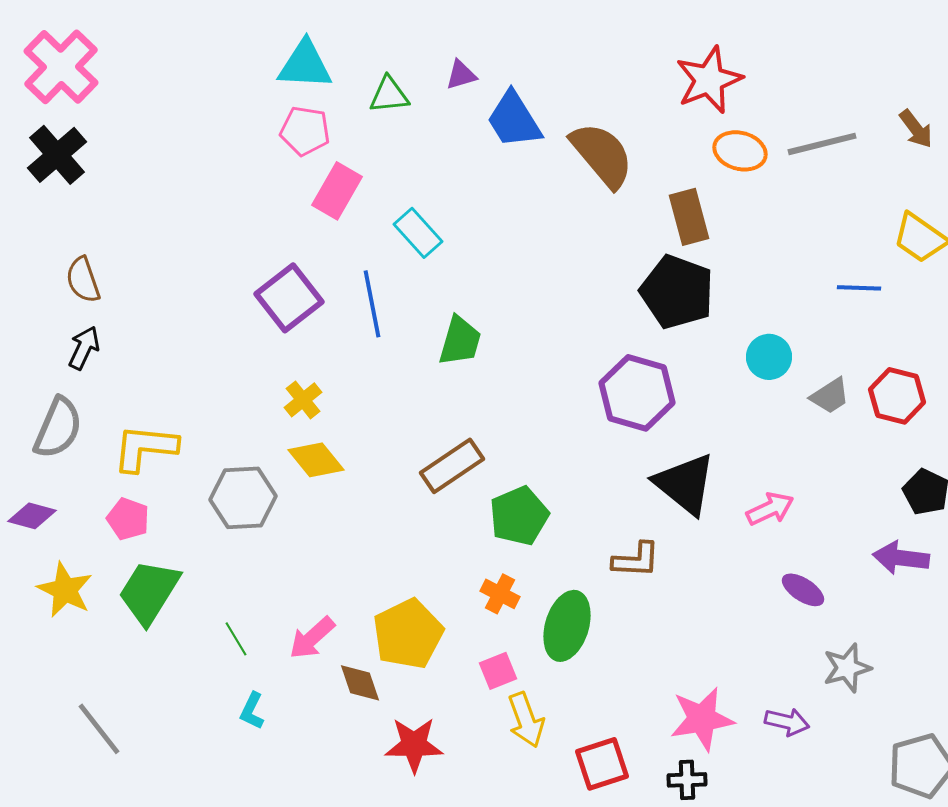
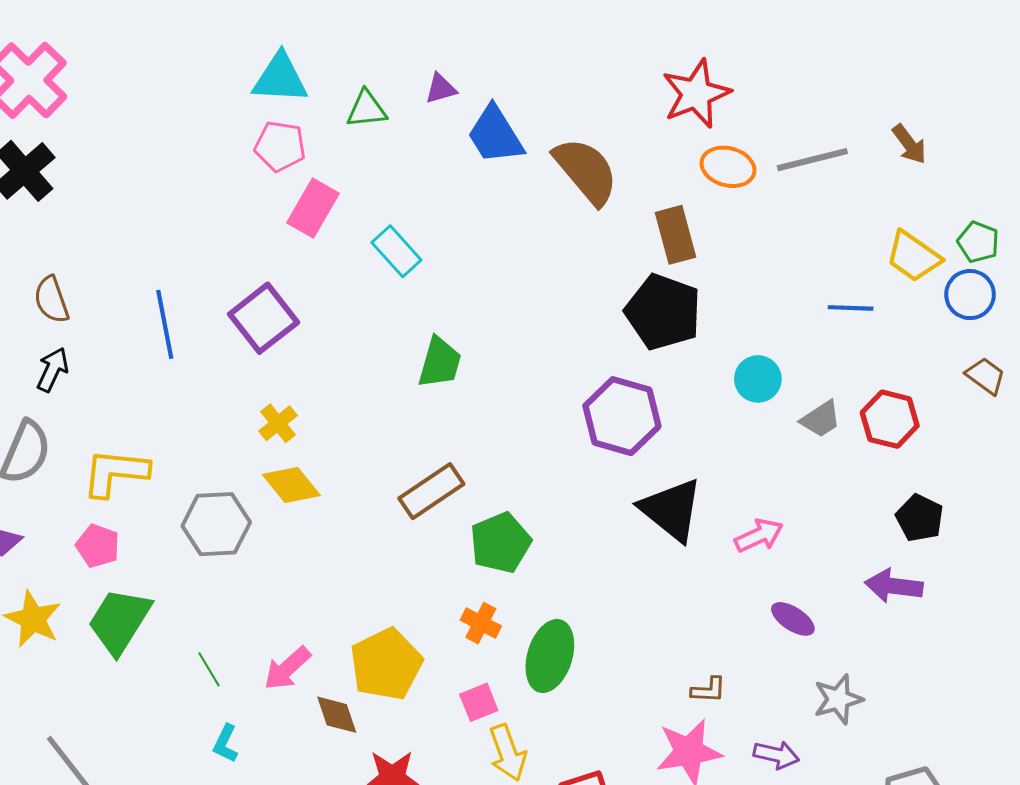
blue line: (372, 304) -> (165, 324), moved
brown L-shape: (636, 560) -> (708, 690), moved, size x0.7

